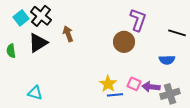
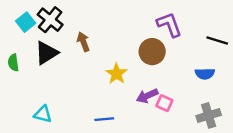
purple L-shape: (138, 20) -> (169, 25), turned -40
yellow star: (108, 84) -> (116, 74), moved
purple arrow: (151, 87) -> (147, 96), moved, turned -30
blue line: (115, 95) -> (104, 119), moved

